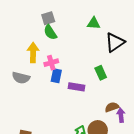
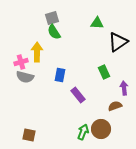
pink cross: (51, 63) -> (21, 62), moved
purple rectangle: (76, 87) -> (78, 95), moved, turned 42
purple arrow: (121, 115) -> (124, 88), moved

